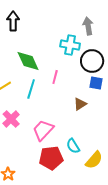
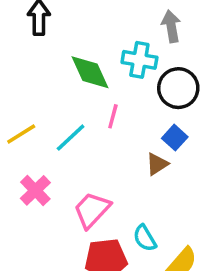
green diamond: (28, 61) -> (90, 72), moved
blue square: (96, 83) -> (175, 138), moved, turned 32
cyan line: (31, 89) -> (71, 138), turned 30

